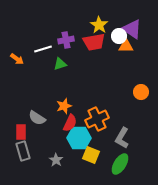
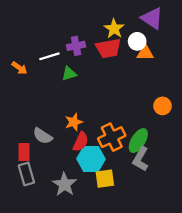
purple triangle: (132, 29) -> (152, 18), moved
yellow square: (91, 155) -> (105, 179), turned -30
gray star: (56, 160) -> (64, 184), size x1.5
green ellipse: (120, 164) -> (138, 141), moved

